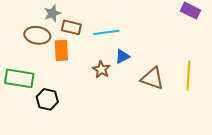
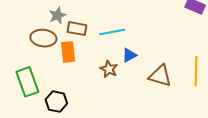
green rectangle: (19, 78) -> (27, 82), turned 64

